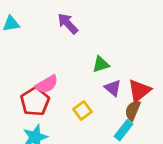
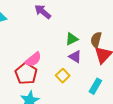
purple triangle: (113, 88) -> (75, 57), moved
brown semicircle: (133, 110) -> (96, 40), moved

